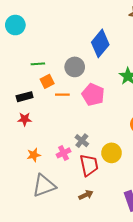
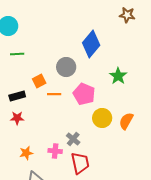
green line: (38, 64) -> (17, 54), moved
pink cross: (63, 153) -> (55, 151), turned 32
yellow circle: (112, 153) -> (102, 118), moved

